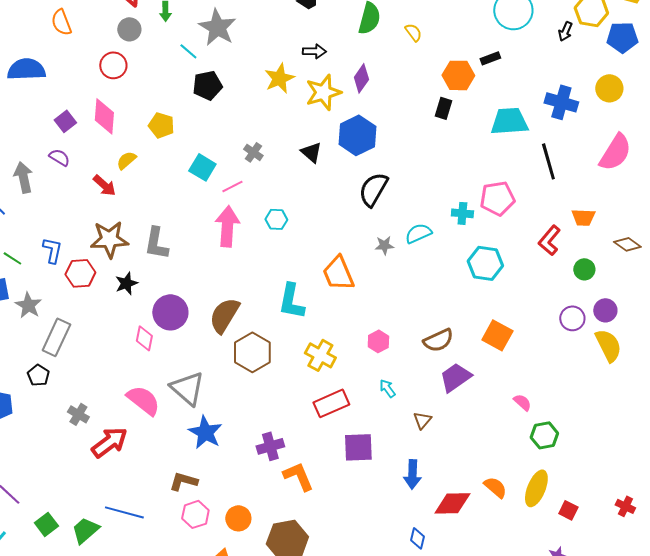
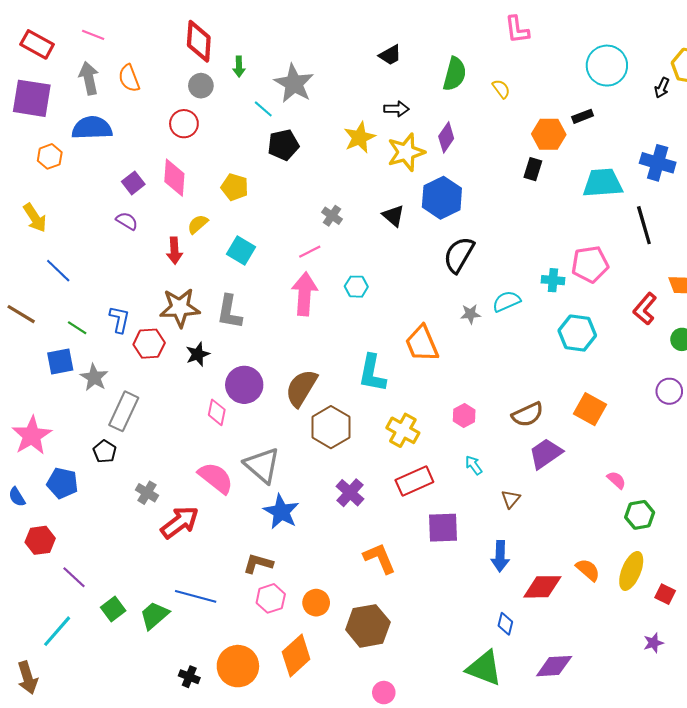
cyan square: (202, 167) -> (241, 251), moved
gray arrow: (23, 177) -> (89, 78), moved
red arrow: (104, 185) -> (174, 251), turned 45
purple cross: (270, 446) -> (350, 493), moved, turned -32

